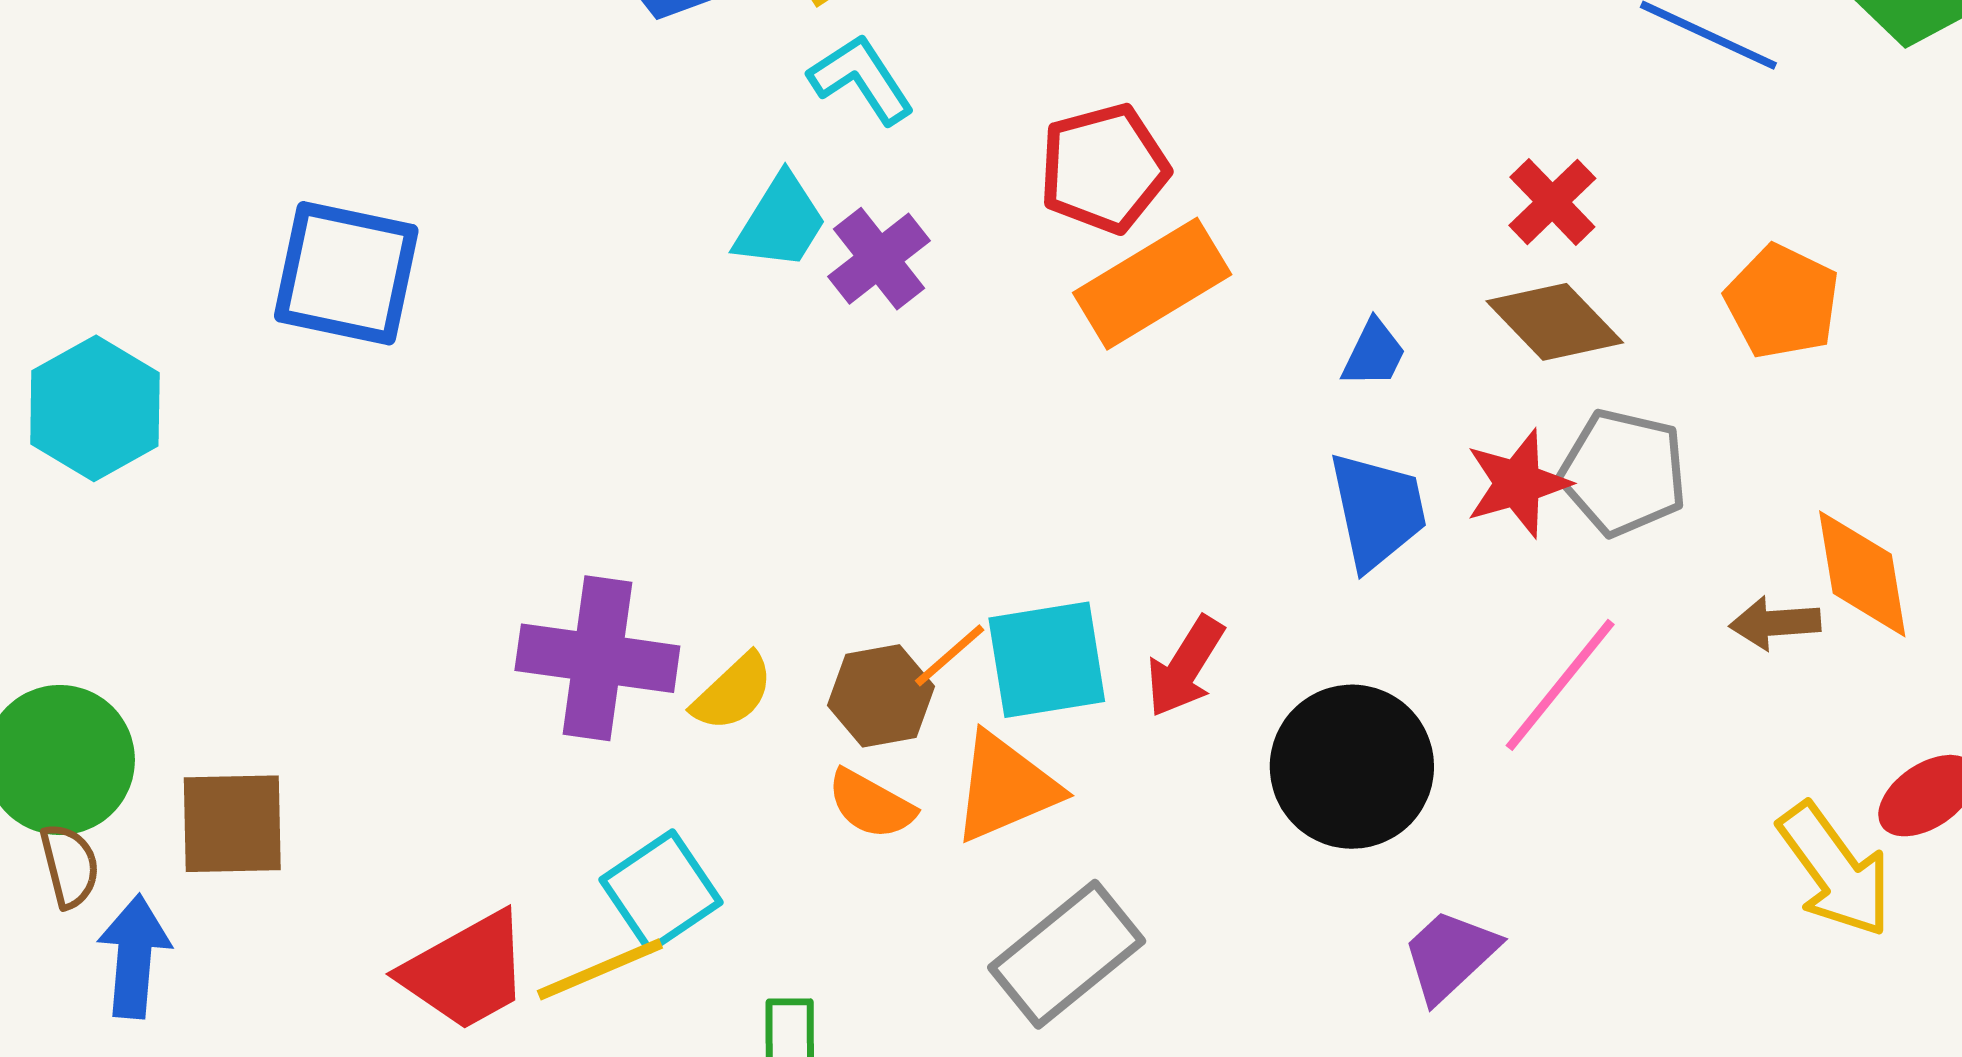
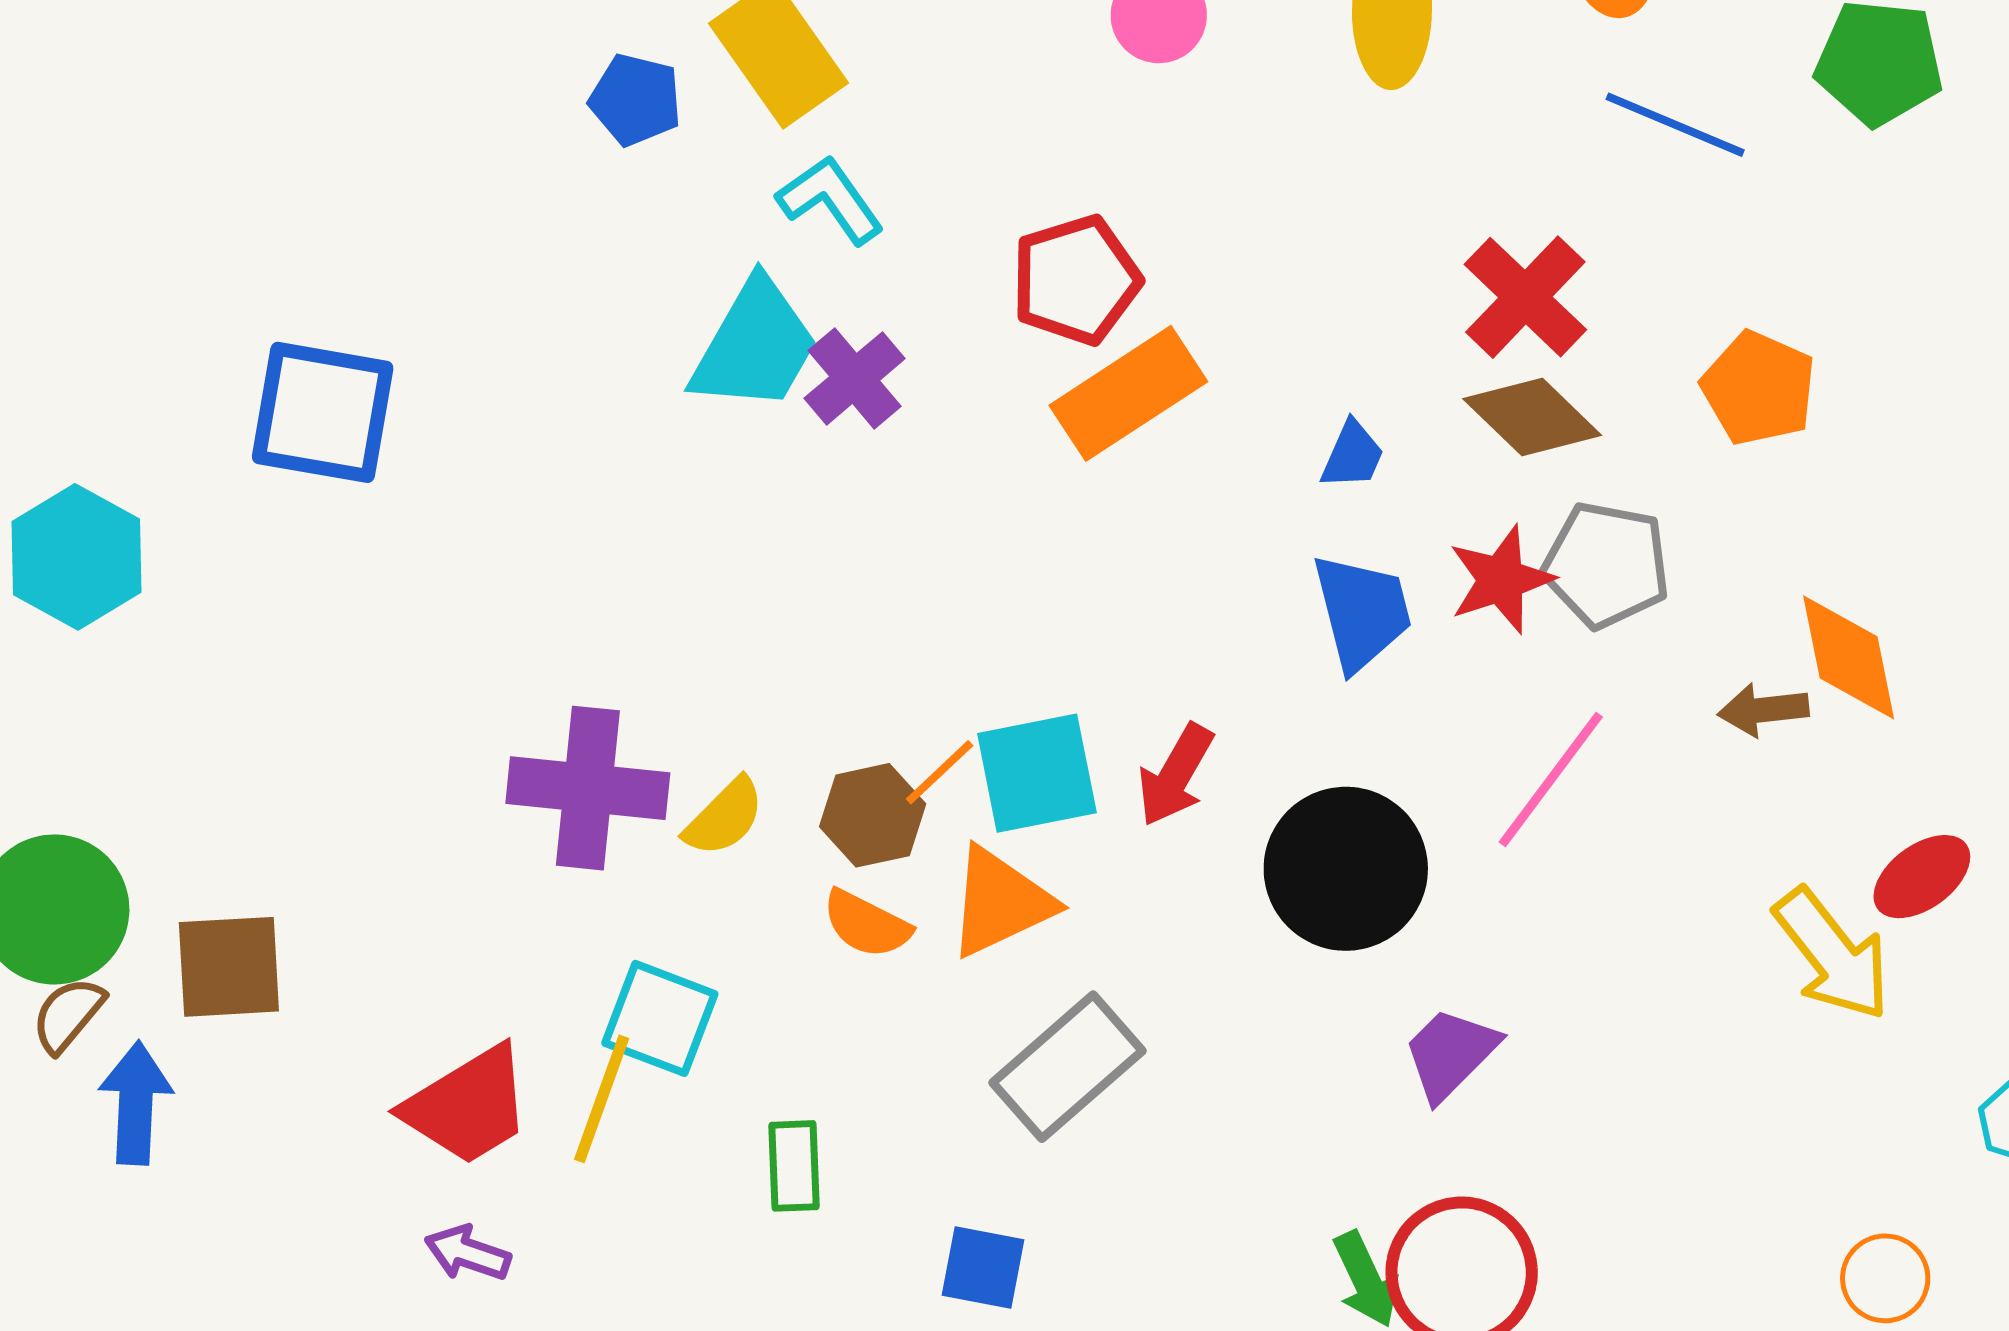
red cross: (1552, 202) -> (1525, 297), size x1.4
cyan trapezoid: (781, 222) -> (755, 346), size x1.4
brown semicircle: (70, 866) -> (68, 1015), turned -124
cyan square: (661, 891) -> (660, 1018), turned -33
yellow line: (600, 969) -> (602, 1099), turned -45

